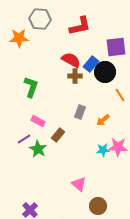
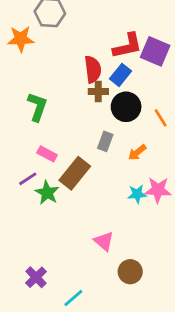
red L-shape: (80, 26) -> (127, 46), moved
purple square: (116, 47) -> (155, 51), turned 30
red semicircle: (71, 60) -> (93, 69), turned 54
black circle: (105, 72) -> (126, 107), moved
brown rectangle: (58, 135) -> (75, 173), size x1.6

